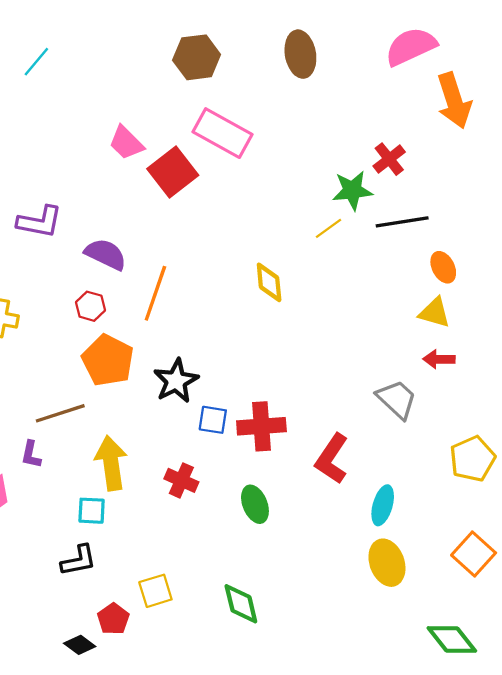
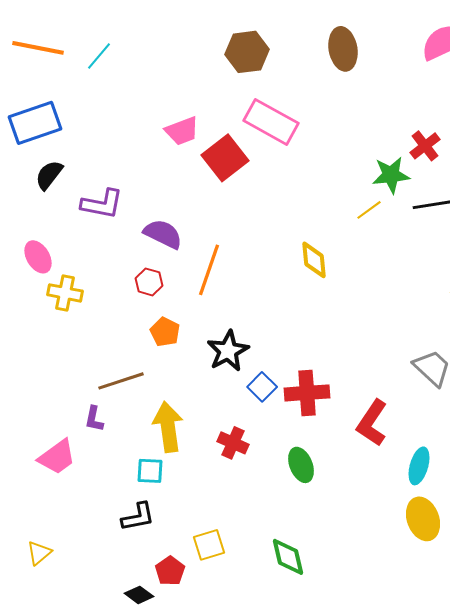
pink trapezoid: (126, 143) -> (182, 131), turned -66
orange pentagon: (108, 360) -> (165, 332), size x0.6
blue square: (213, 420) -> (262, 387), turned 36

